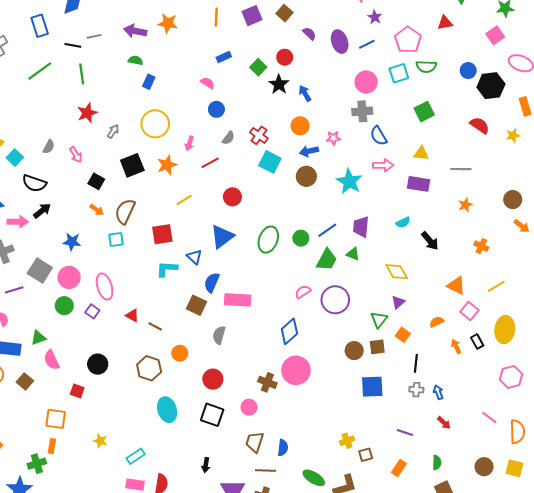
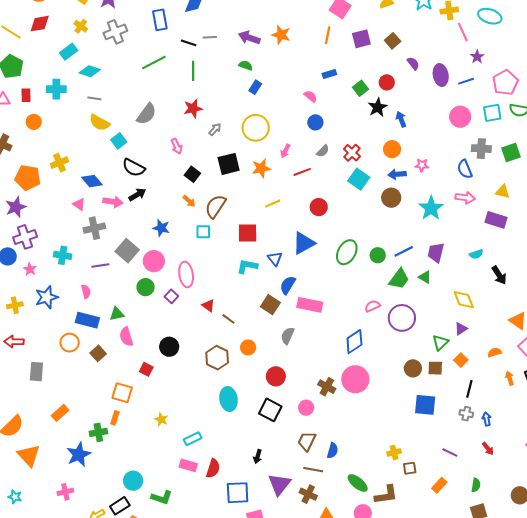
gray cross: (362, 111) -> (481, 149), moved
gray semicircle: (49, 147) -> (147, 114), moved, size x1.6

